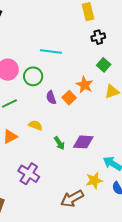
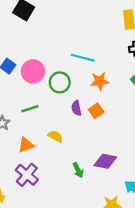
orange star: (85, 85) -> (100, 81), moved, turned 30
green arrow: (59, 143) -> (78, 170), moved
purple cross: (29, 174) -> (27, 175), moved

